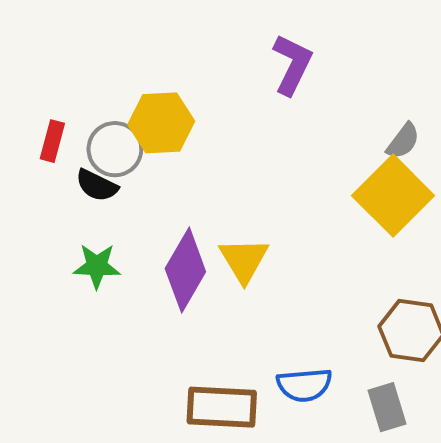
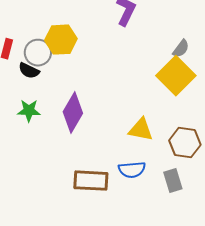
yellow triangle: (244, 260) -> (141, 130), moved, turned -48

